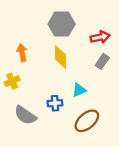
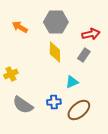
orange arrow: (22, 53) -> (20, 27), moved, turned -49
gray rectangle: (102, 61) -> (84, 55), moved
blue cross: (55, 103) -> (54, 102), moved

